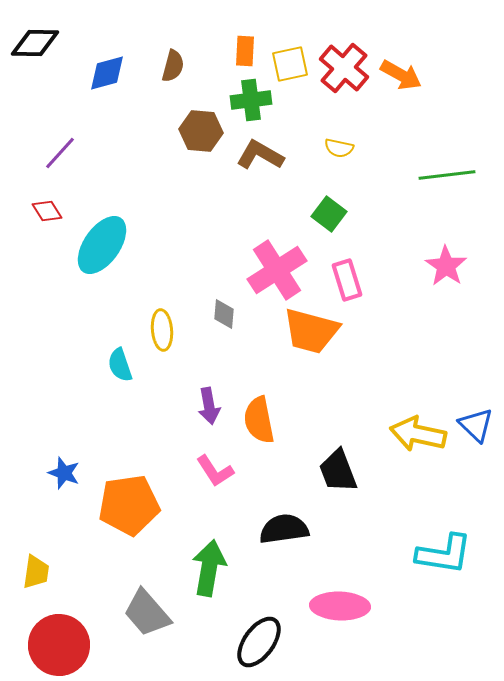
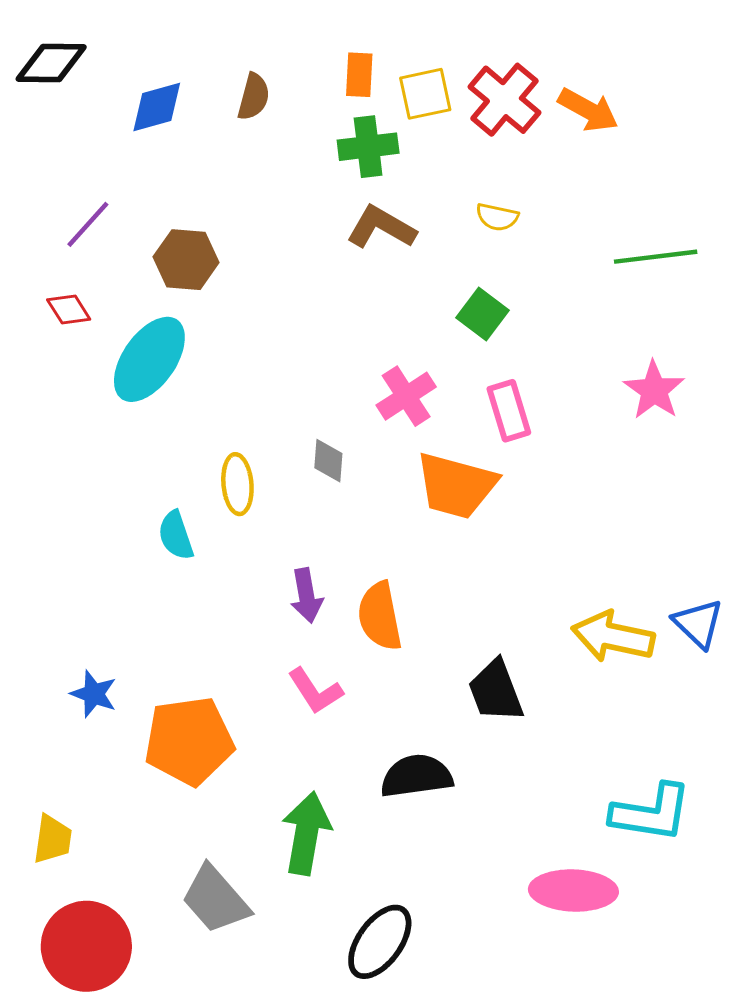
brown hexagon: (201, 131) -> (186, 260), moved
pink cross: (277, 270) -> (406, 396), size x0.7
pink ellipse: (340, 606) -> (573, 891), moved

